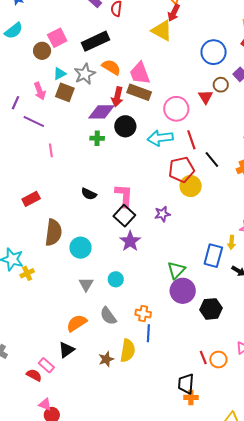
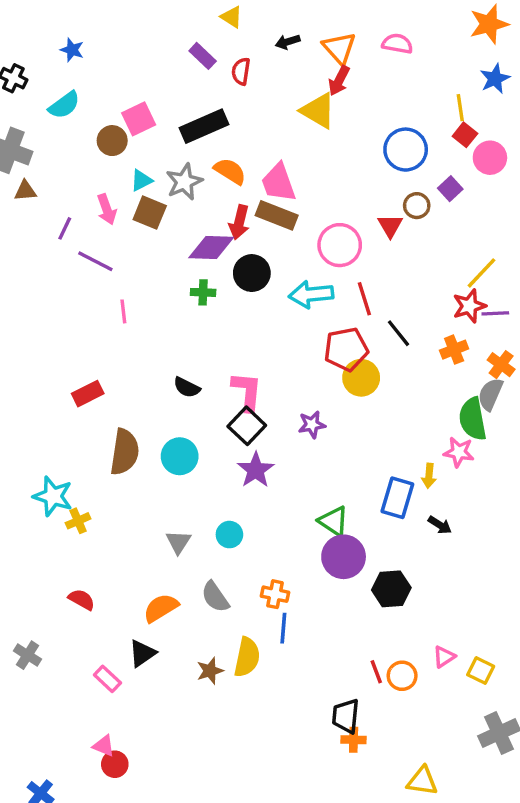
cyan circle: (80, 248) -> (180, 456), moved
green triangle: (176, 270) -> (333, 521), turned -42
red semicircle: (34, 375) -> (82, 600), moved

